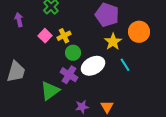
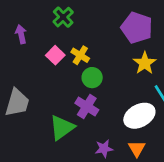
yellow cross: (64, 36) -> (80, 55), turned -32
white ellipse: (93, 66) -> (139, 116), moved

